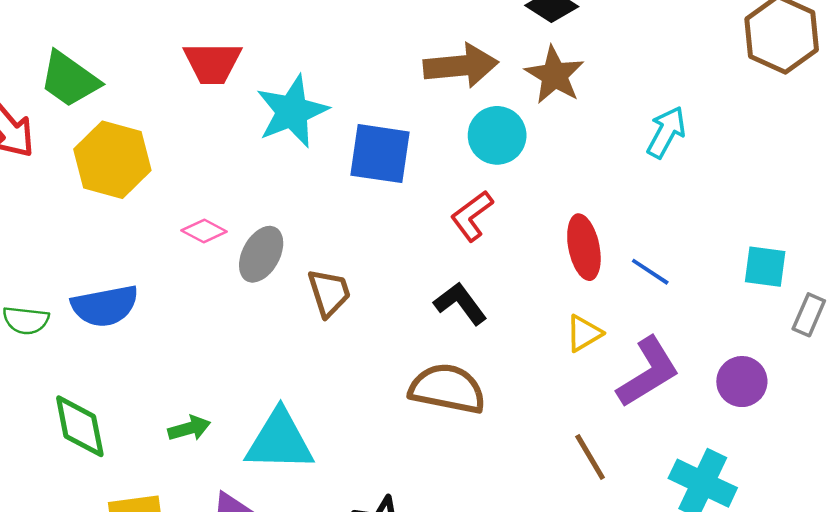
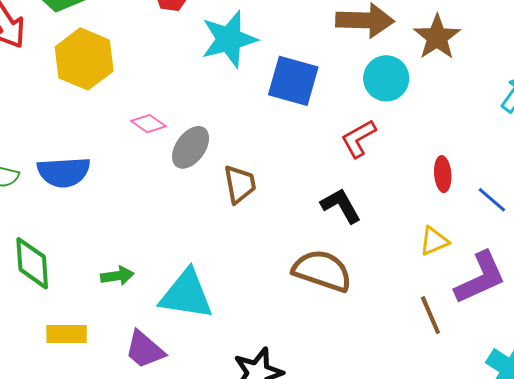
red ellipse: (584, 247) -> (443, 174), size x0.7
brown line: (590, 457) -> (430, 315), moved

